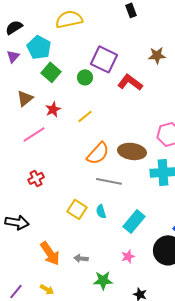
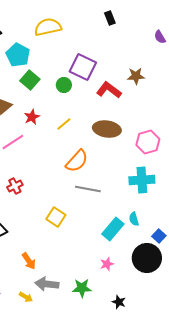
brown star: (157, 55) -> (136, 76), moved
brown ellipse: (132, 151) -> (107, 129), moved
cyan semicircle: (101, 211) -> (134, 219), moved
orange arrow: (50, 253) -> (29, 261), size x0.7
gray arrow: (81, 258) -> (47, 284), moved, size x1.6

